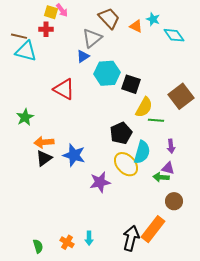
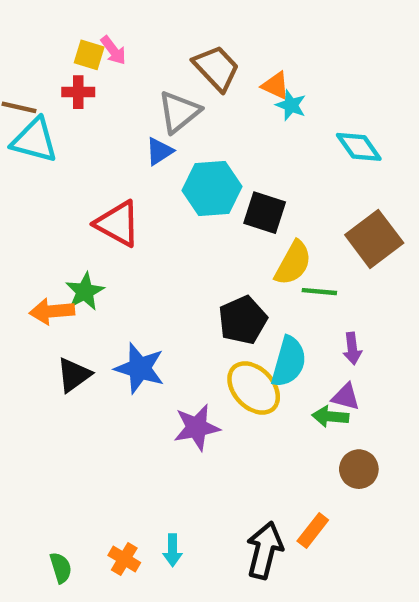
cyan star: (153, 19) -> (291, 105), moved
cyan diamond: (174, 35) -> (359, 147), moved
green star: (25, 117) -> (85, 292), moved
orange arrow: (44, 142) -> (52, 311), moved
orange rectangle: (153, 229) -> (313, 530), size x0.6

